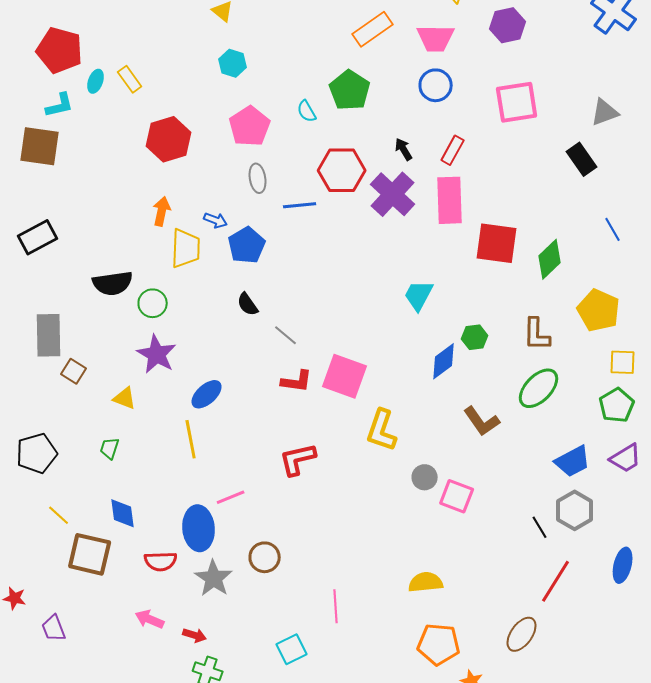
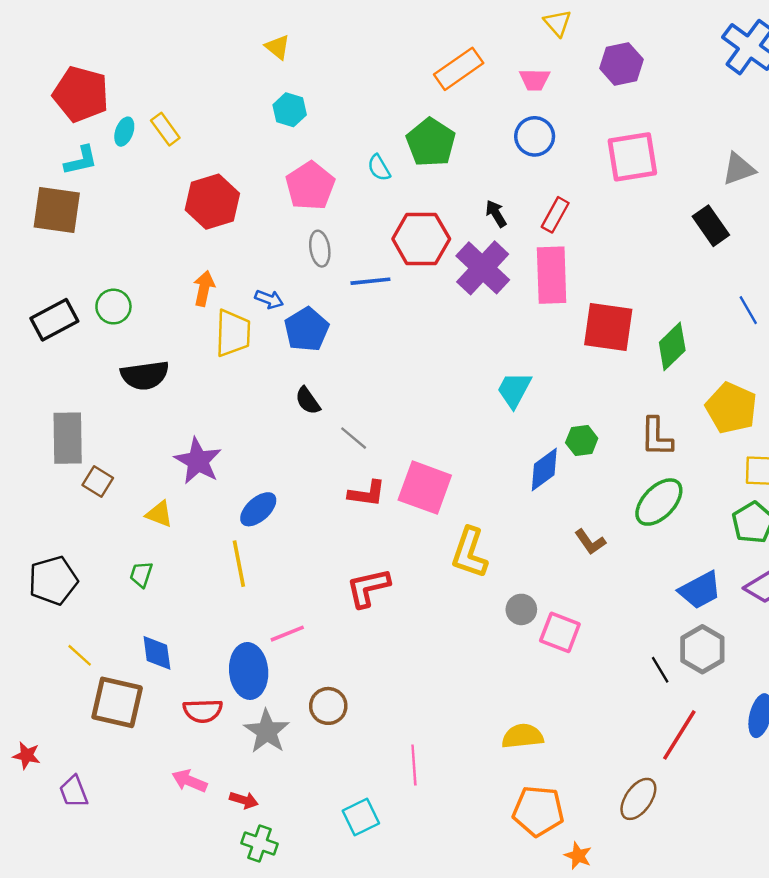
pink trapezoid: (436, 38) -> (535, 80), size x0.7
green circle: (153, 303) -> (113, 307), moved
brown L-shape: (482, 421) -> (590, 542), size x0.7

